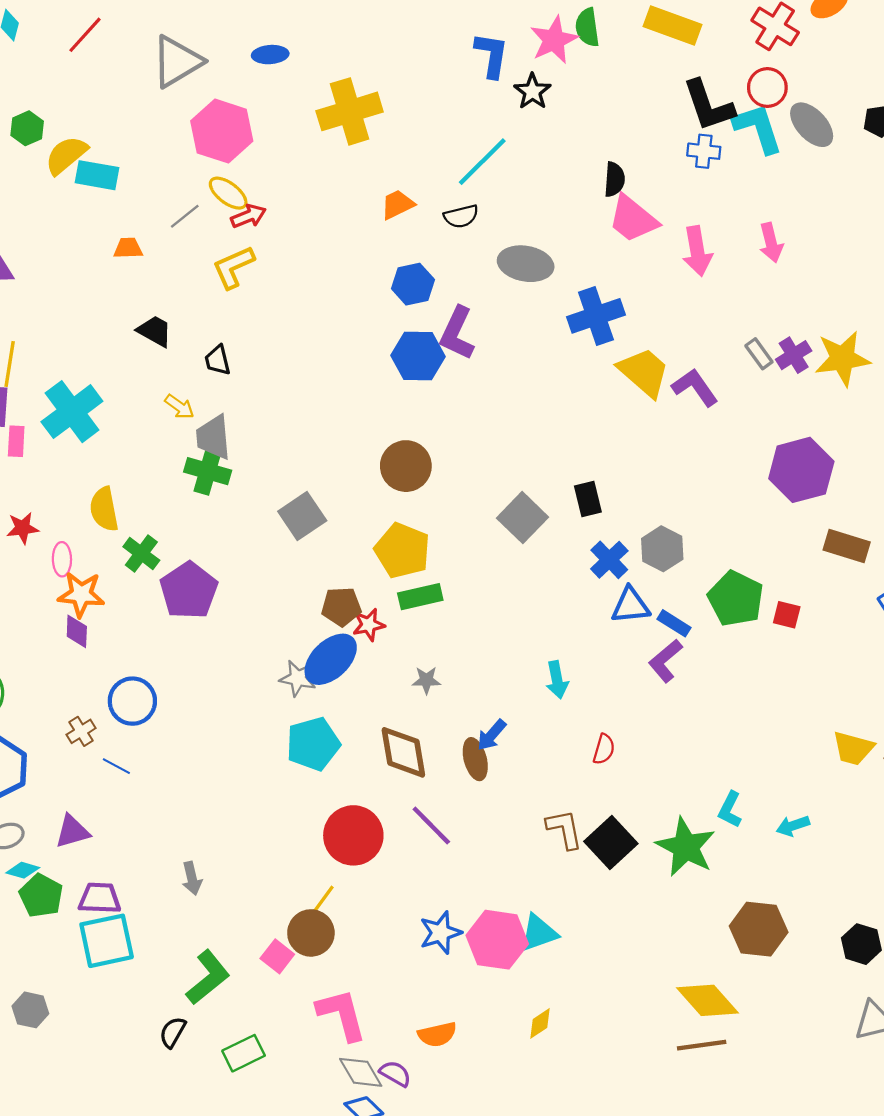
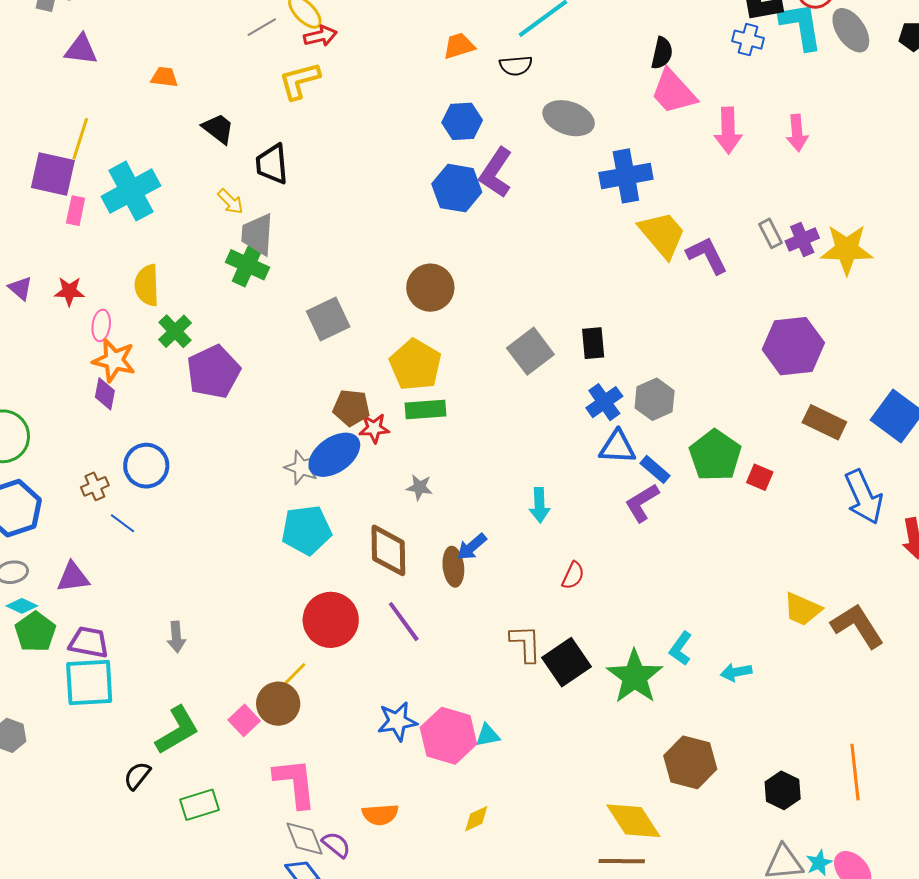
orange trapezoid: (128, 248) -> (164, 77), moved
black trapezoid: (218, 360) -> (272, 164), size x1.4
cyan triangle: (539, 933) -> (488, 735), size x0.7

